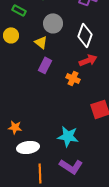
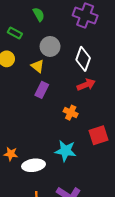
orange cross: (73, 78) -> (71, 113), moved
cyan star: (68, 136) -> (66, 151), moved
white ellipse: (28, 147) -> (33, 165), moved

